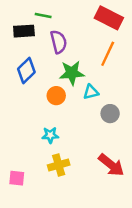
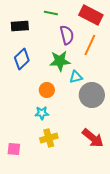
green line: (43, 15) -> (51, 13), moved
purple semicircle: (59, 42) -> (67, 35), moved
orange circle: (56, 96) -> (47, 90), moved
gray circle: (110, 114) -> (92, 95), size x1.6

